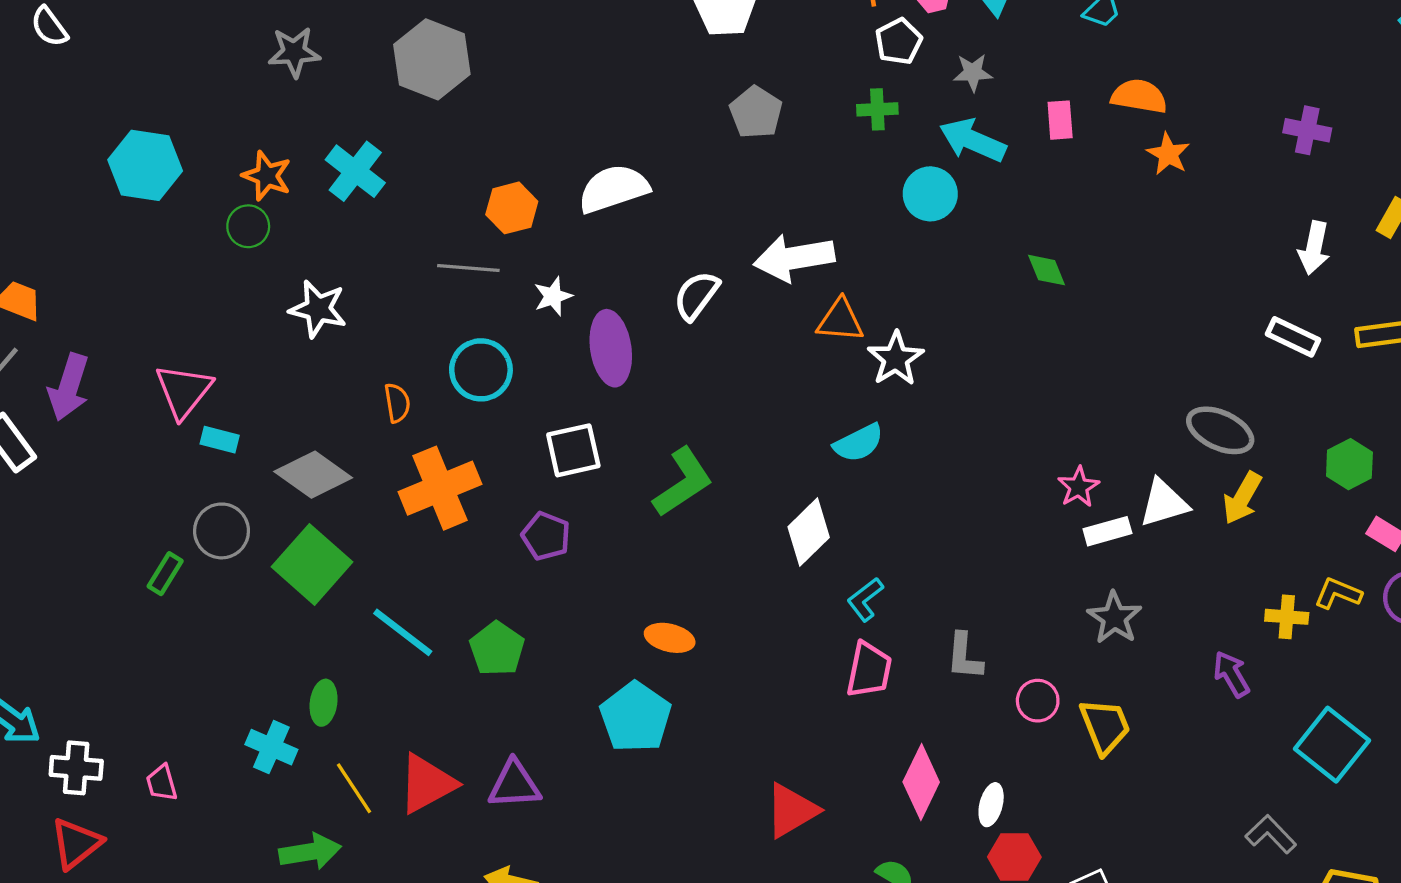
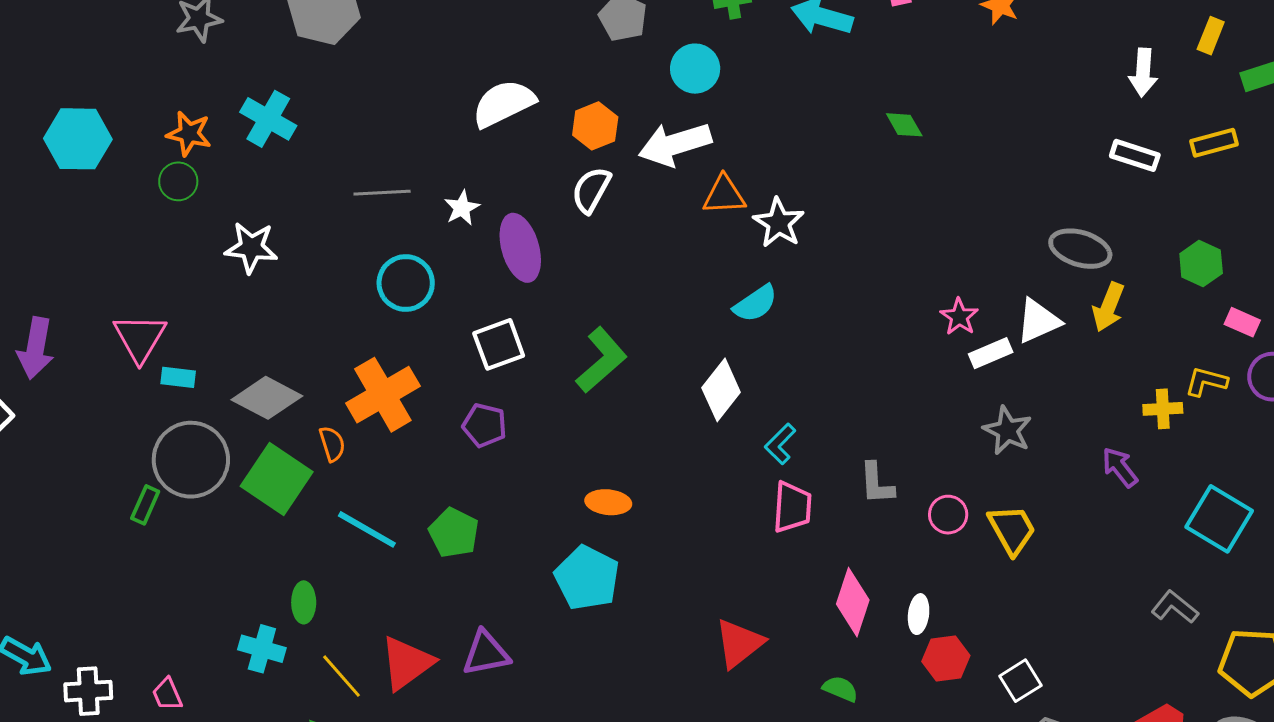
cyan circle: (930, 194) -> (695, 69), moved
orange hexagon: (512, 208) -> (595, 126), moved
orange semicircle: (397, 403) -> (332, 444), moved
gray circle: (222, 531) -> (191, 460), size x1.5

